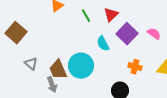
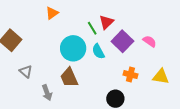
green line: (86, 16) -> (92, 28), moved
cyan circle: (81, 66) -> (73, 48), moved
brown trapezoid: (58, 70) -> (69, 78), moved

